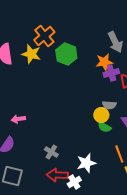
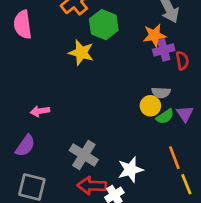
yellow star: (31, 54) -> (81, 53), moved
green semicircle: (104, 127) -> (165, 116), moved, turned -64
gray cross: (51, 152) -> (84, 155), size x1.5

